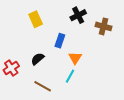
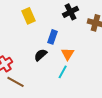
black semicircle: (38, 59) -> (41, 55), moved
brown line: (43, 86) -> (16, 82), moved

